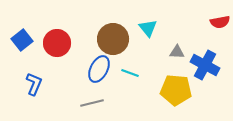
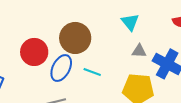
cyan triangle: (148, 28) -> (130, 22), moved
red circle: (57, 43) -> (34, 52), moved

